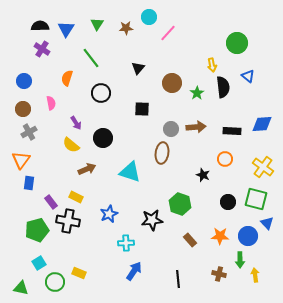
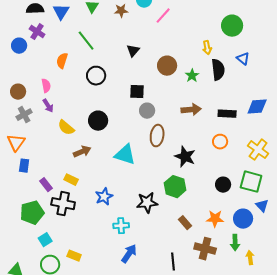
blue circle: (24, 81) -> (19, 46), moved
purple arrow: (76, 123) -> (48, 106), moved
gray circle: (171, 129) -> (147, 111), moved
black star: (203, 175) -> (185, 157), moved, size x1.5
cyan square: (39, 263) -> (45, 240), moved
brown cross: (219, 274) -> (205, 249), moved, size x1.5

